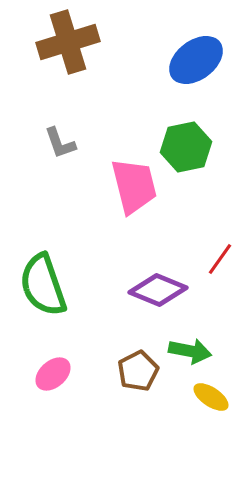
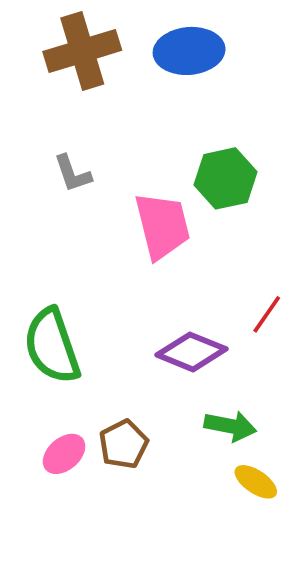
blue ellipse: (196, 60) -> (189, 51), moved, turned 32
brown pentagon: (138, 371) -> (124, 444), moved

